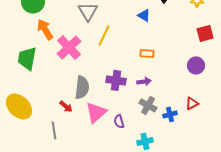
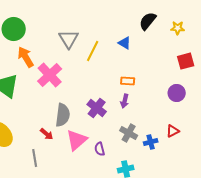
yellow line: (104, 35) -> (93, 51), moved
purple cross: (116, 80) -> (97, 108), turned 30
purple arrow: (144, 81) -> (125, 101), moved, turned 112

